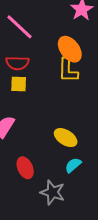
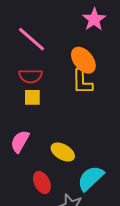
yellow ellipse: (66, 138) -> (63, 152), moved
cyan semicircle: (73, 165) -> (91, 178), size x1.6

